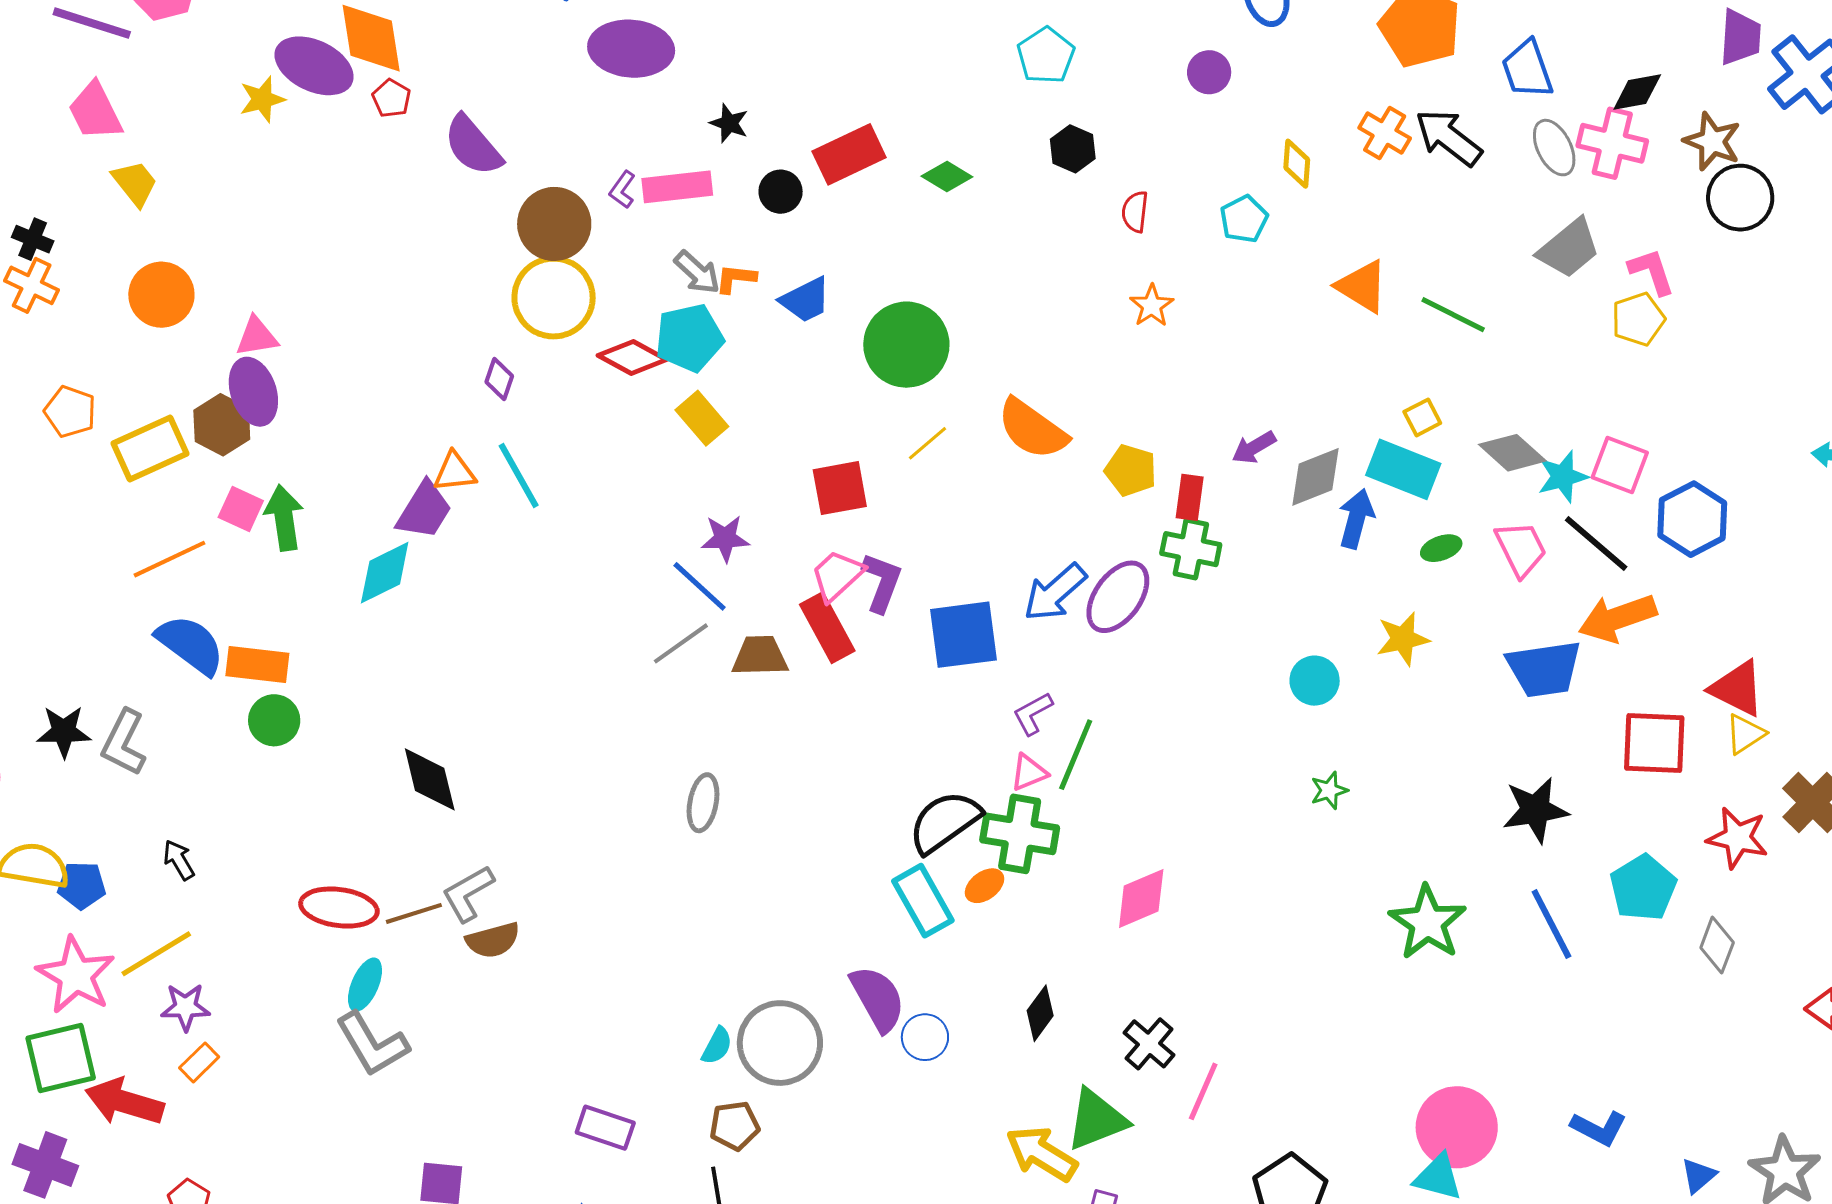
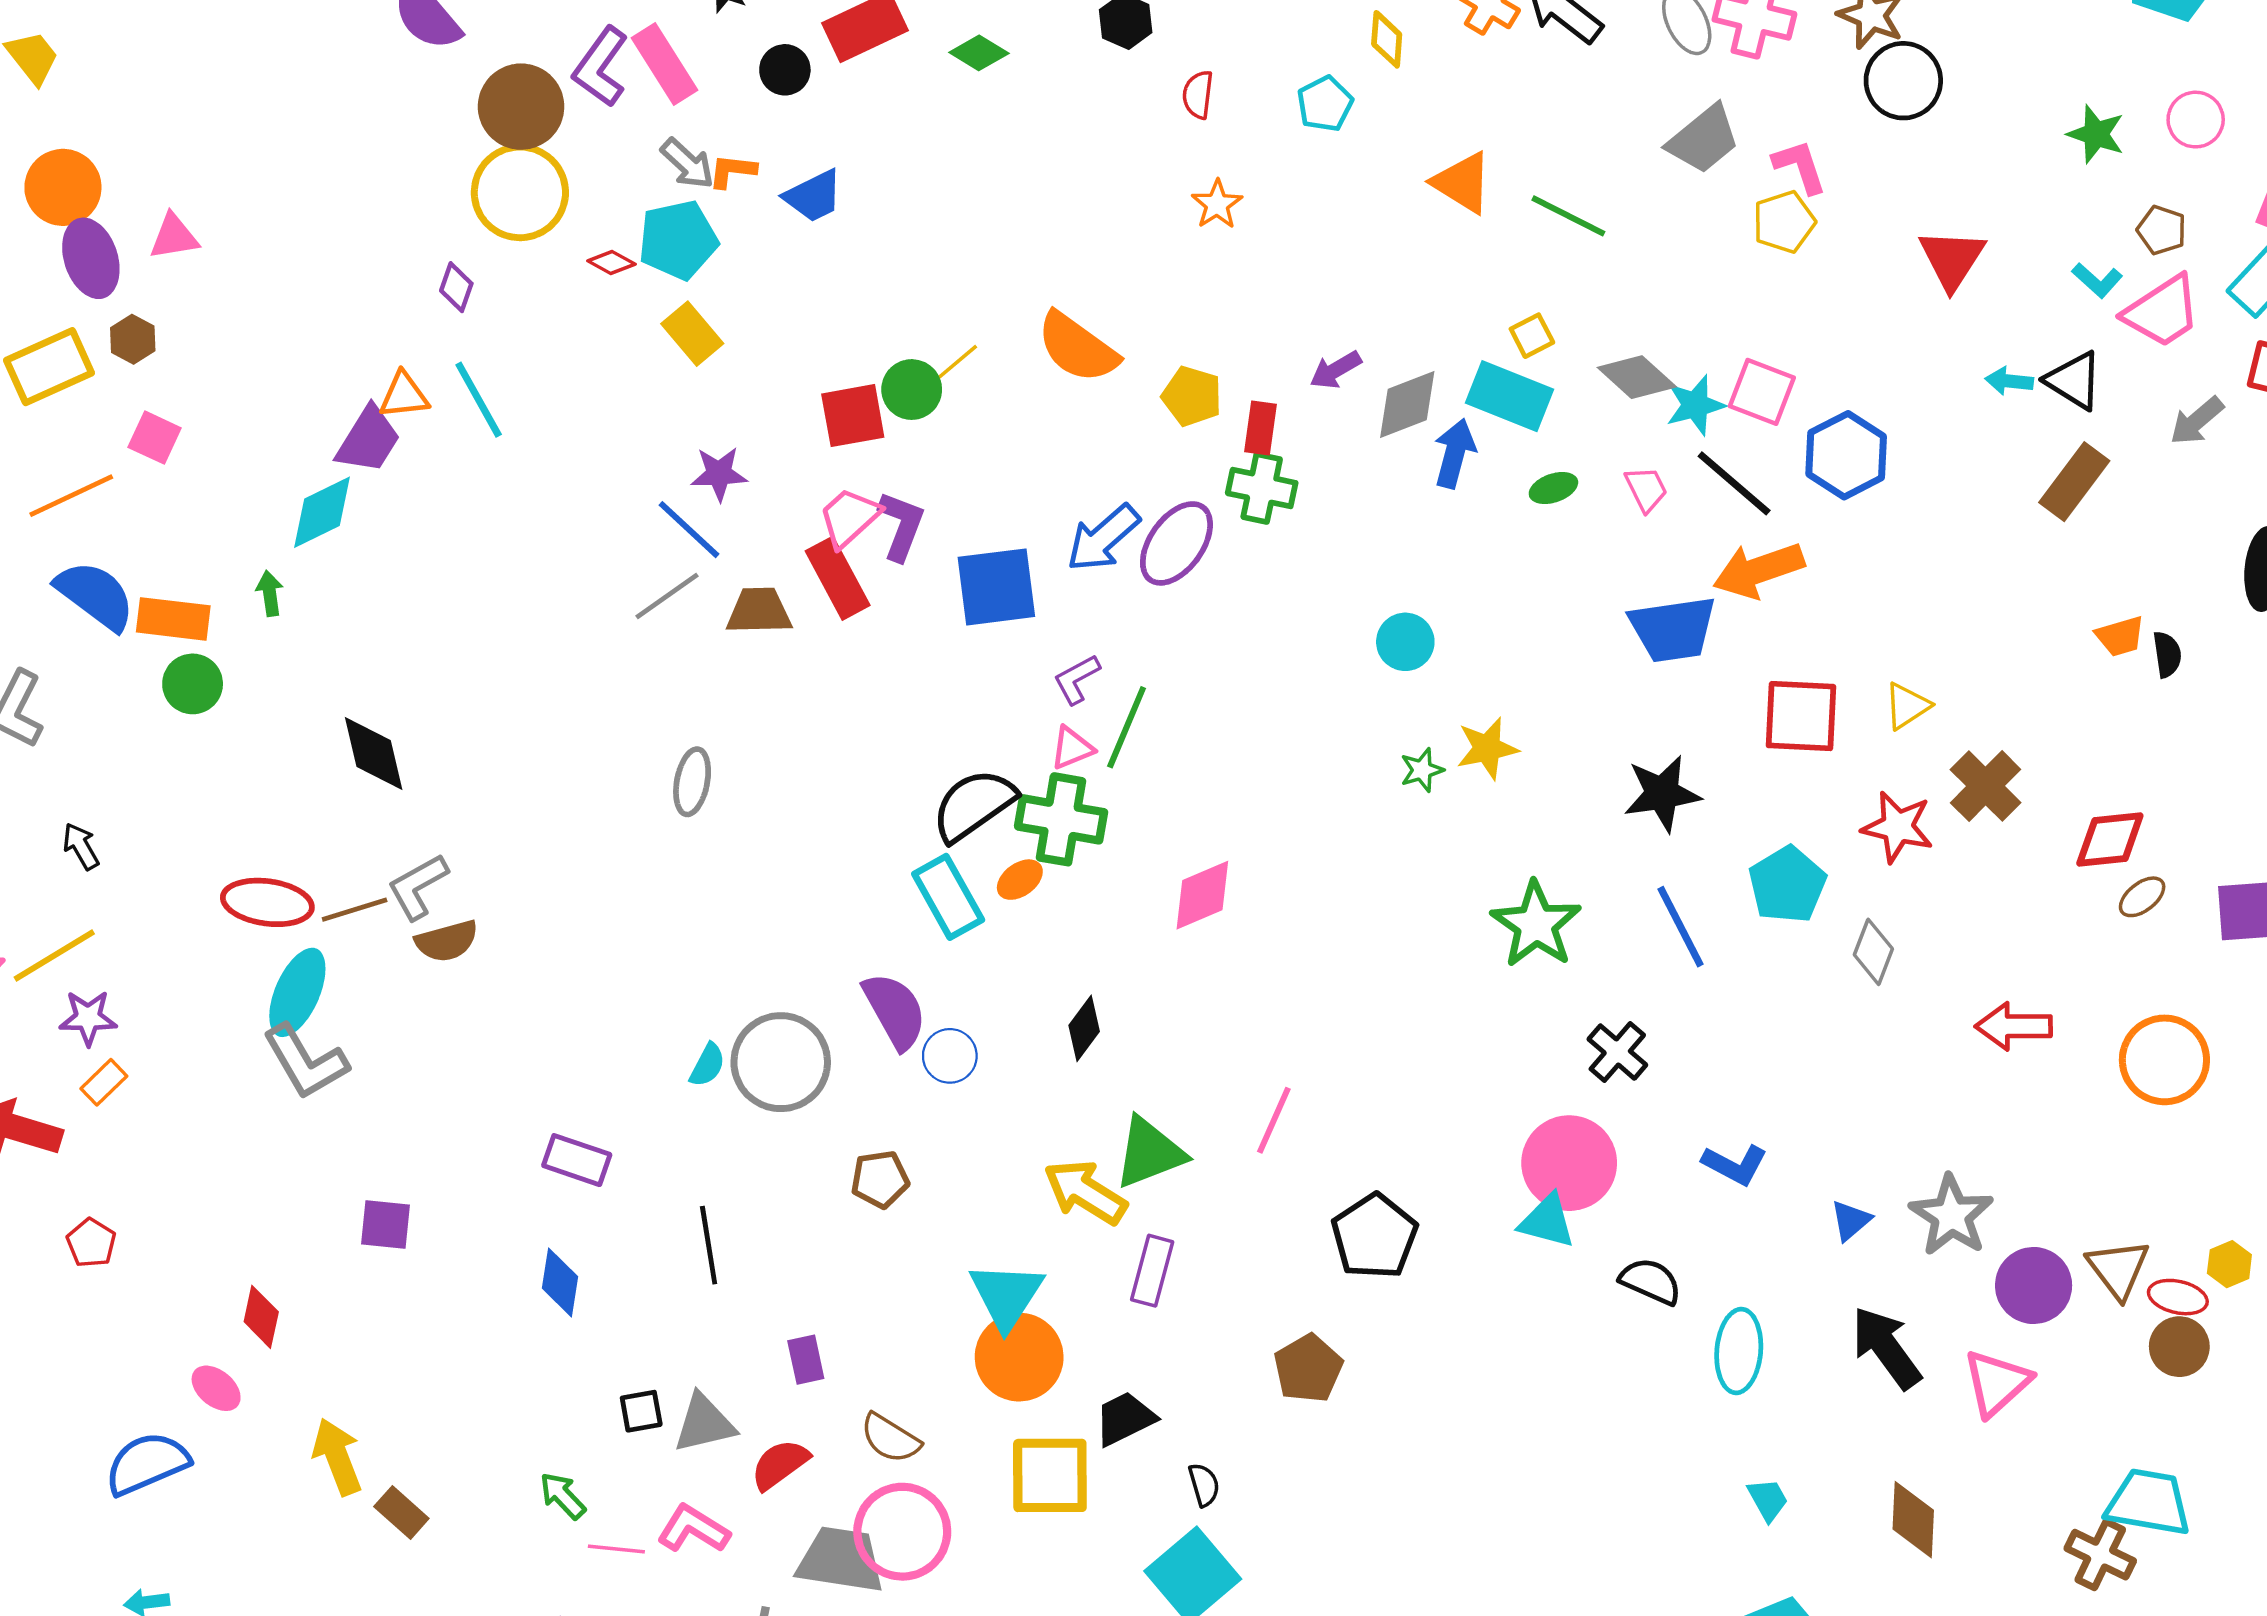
pink rectangle: (677, 187) -> (665, 64), turned 64
purple L-shape: (622, 190) -> (601, 67), size x1.8
green circle: (906, 345) -> (912, 390), moved, size x0.6
red diamond: (632, 357) -> (611, 263), size x0.6
purple ellipse: (253, 392) -> (91, 258), moved
brown hexagon: (222, 425) -> (133, 339), size x0.7
green arrow: (284, 518) -> (270, 593), moved, size x0.6
pink trapezoid: (1521, 549) -> (1646, 489), size x0.7
yellow star: (1403, 639) -> (1487, 748), moved
red triangle: (1737, 689) -> (1952, 259), moved, turned 36
cyan ellipse: (365, 985) -> (297, 992), size x1.4
black cross: (1149, 1044) -> (1617, 1052), moved
brown pentagon: (735, 1126) -> (880, 1179), moved

